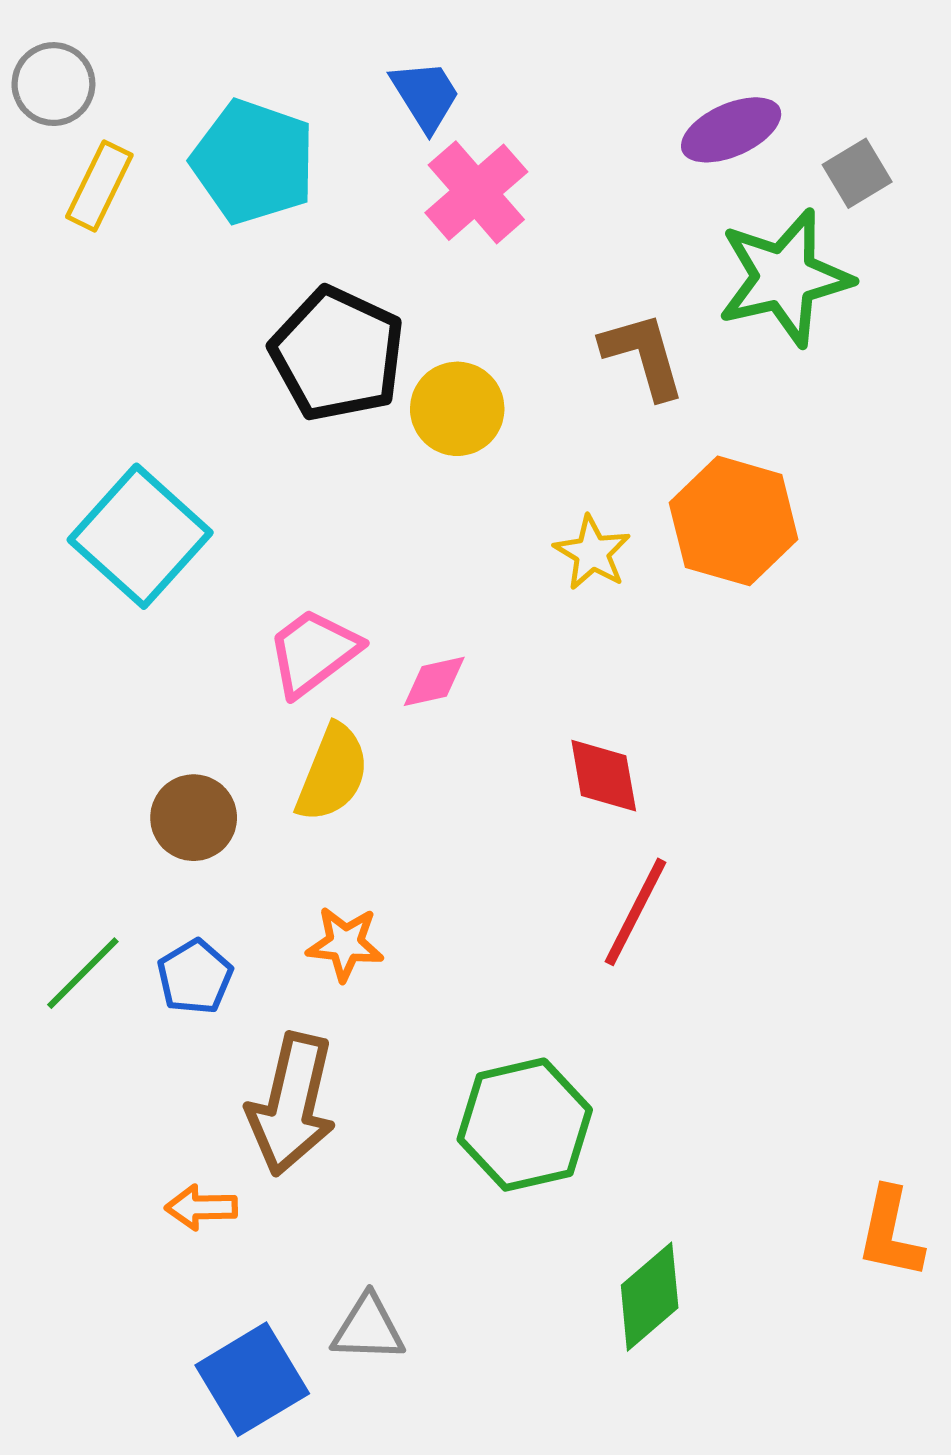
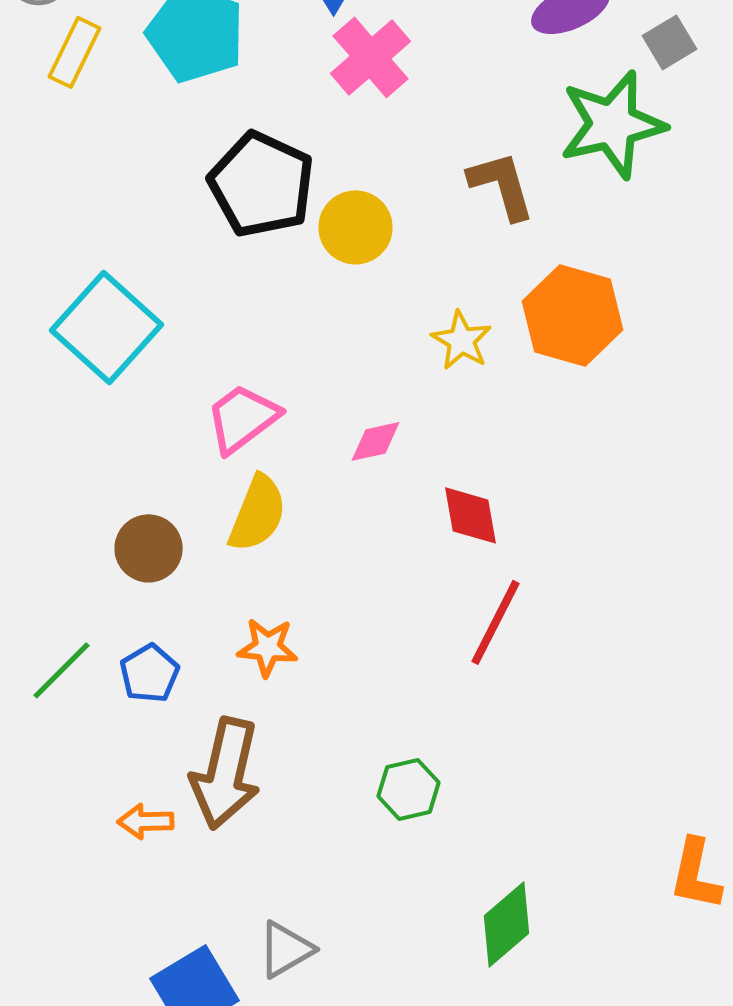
pink diamond: (434, 681) -> (376, 441), moved
green hexagon: (525, 1125) -> (408, 789), size x0.6
orange arrow: (201, 1207) -> (146, 821), moved
gray triangle: (368, 1328) -> (286, 949), turned -32

